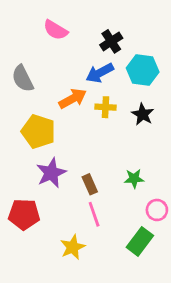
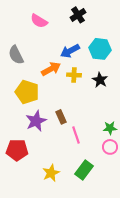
black cross: (111, 41) -> (78, 15), moved
green star: (134, 179) -> (110, 128), moved
brown rectangle: (90, 184) -> (61, 117), moved
pink line: (94, 214) -> (76, 135), moved
green rectangle: (140, 241) -> (84, 170), moved

